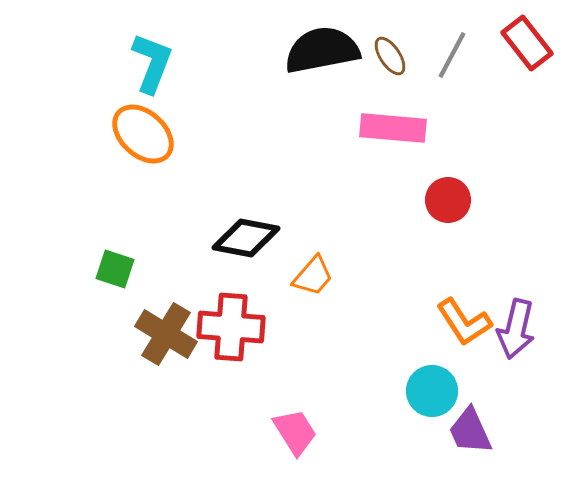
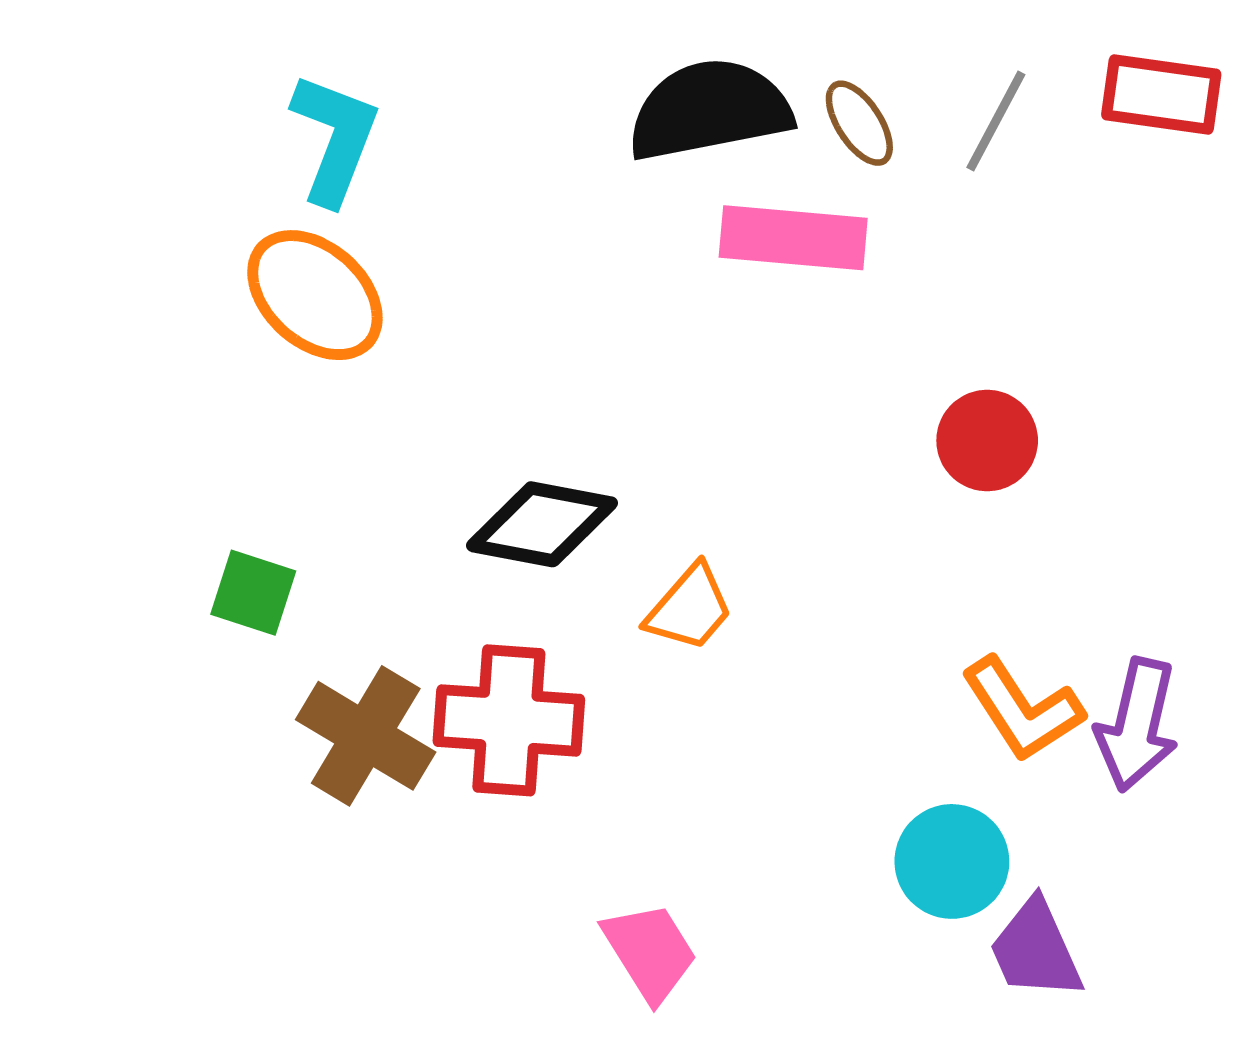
red rectangle: (527, 43) -> (1161, 95), turned -44
pink rectangle: (393, 128) -> (793, 238), moved

